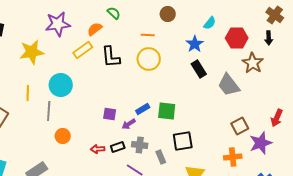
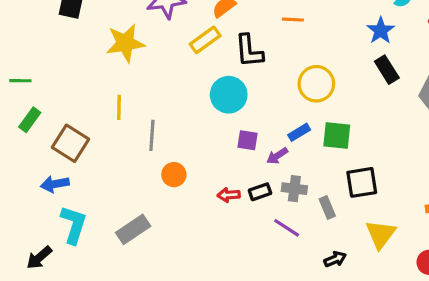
orange line: (148, 35) -> (293, 20), moved
yellow circle: (149, 59) -> (316, 84), moved
cyan circle: (61, 85) -> (229, 95), moved

